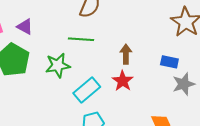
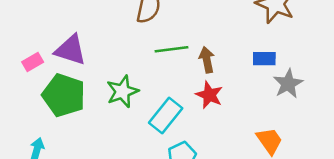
purple triangle: (25, 27) -> (71, 50), size x1.5
green line: (81, 39) -> (171, 49), moved

